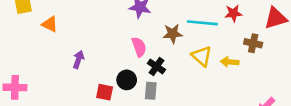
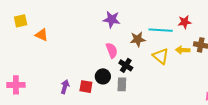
purple arrow: (78, 60) -> (65, 87), moved
yellow arrow: (230, 62) -> (183, 50), moved

